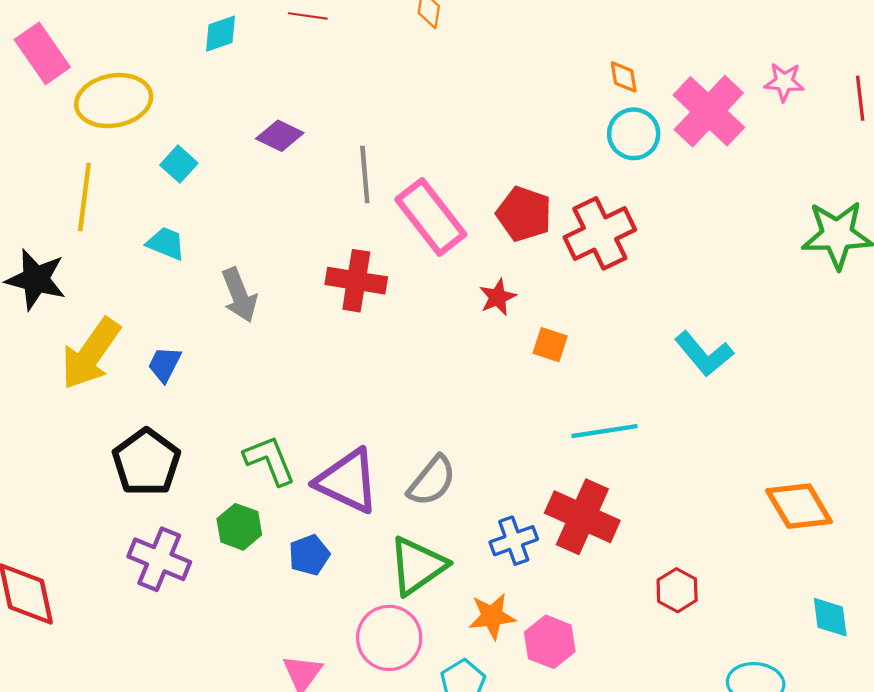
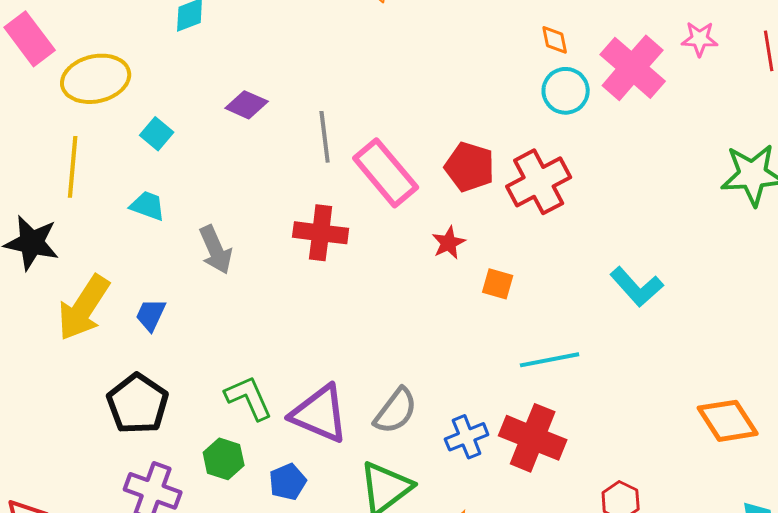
blue cross: (514, 541) -> (467, 437), moved

